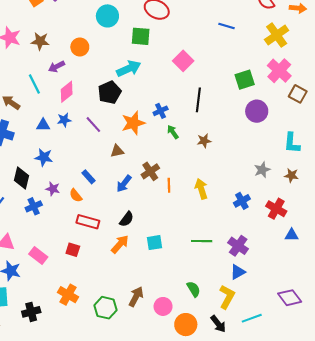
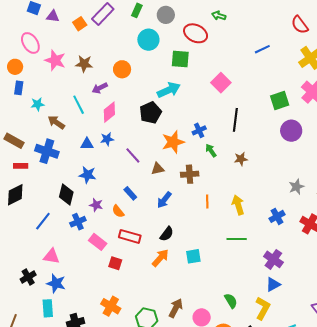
blue line: (227, 26) -> (262, 49), turned -42
purple line: (93, 125) -> (133, 155), moved
brown cross: (150, 171) -> (190, 174), moved, turned 30
green line: (202, 241) -> (237, 239), moved
pink rectangle: (38, 256) -> (98, 242), moved

